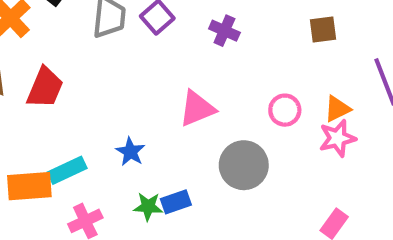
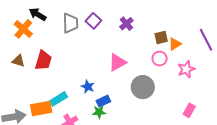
brown square: (323, 29) -> (161, 38), moved
purple cross: (224, 31) -> (126, 24), turned 32
orange triangle: (337, 109) -> (175, 44), moved
blue rectangle: (176, 202) -> (103, 101), moved

